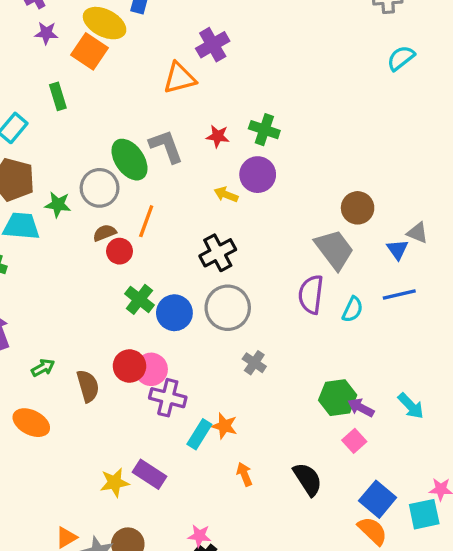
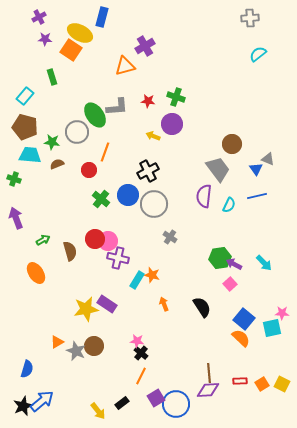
gray L-shape: (166, 146) -> (117, 107), turned 105
brown semicircle: (105, 233) -> (57, 164), moved
blue circle: (174, 313) -> (128, 195), moved
orange ellipse: (31, 423) -> (36, 273), turned 30
yellow star: (115, 483) -> (86, 309), size x1.4

